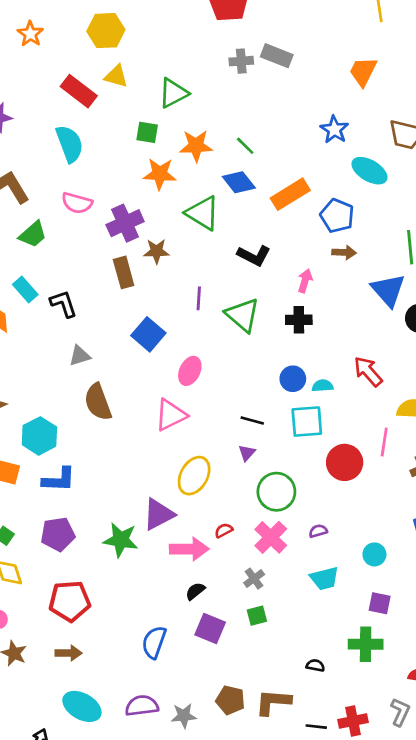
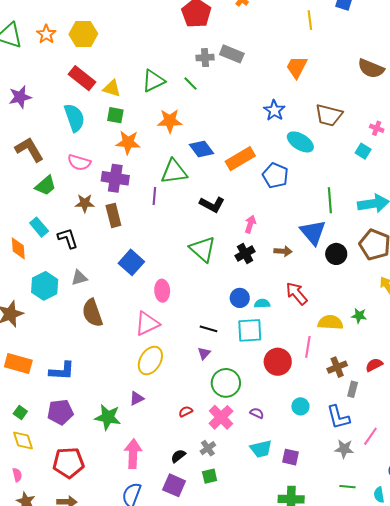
yellow hexagon: (106, 31) -> (83, 34), moved
yellow triangle: (116, 76) -> (112, 88), moved
green square: (147, 132) -> (115, 115), moved
green line: (245, 146) -> (191, 84), moved
orange star: (160, 174) -> (128, 142), moved
green triangle: (203, 213) -> (174, 172), turned -40
purple cross: (125, 223) -> (115, 178), turned 32
brown star: (156, 251) -> (85, 203), moved
brown arrow: (344, 252) -> (283, 251), moved
purple line: (199, 298) -> (154, 196), moved
black cross: (299, 320) -> (245, 254), turned -30
pink ellipse: (190, 371) -> (162, 291), turned -30
cyan hexagon: (39, 436) -> (45, 286), moved
yellow ellipse: (194, 476) -> (150, 360), moved
purple triangle: (159, 514) -> (137, 398), size x0.6
purple semicircle: (318, 531) -> (257, 413), turned 40
pink arrow: (189, 549) -> (133, 454), moved, turned -88
cyan circle: (374, 554) -> (300, 406), moved
black semicircle: (195, 591) -> (178, 456), moved
purple square: (380, 603) -> (291, 457), moved

